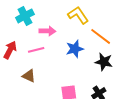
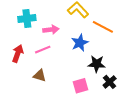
cyan cross: (25, 16) -> (27, 18), turned 30
black star: (104, 62) -> (97, 64), moved

